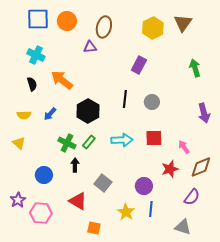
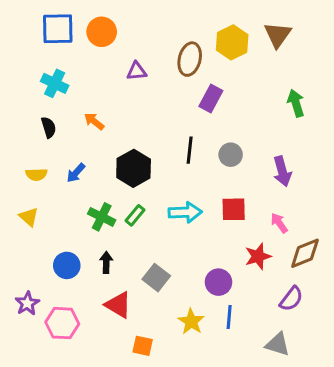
brown ellipse: (104, 27) -> (190, 59), moved
orange arrow: (62, 80) -> (94, 121), size x0.6
purple arrow: (204, 113) -> (282, 171), moved
black arrow: (75, 165) -> (106, 262), moved

